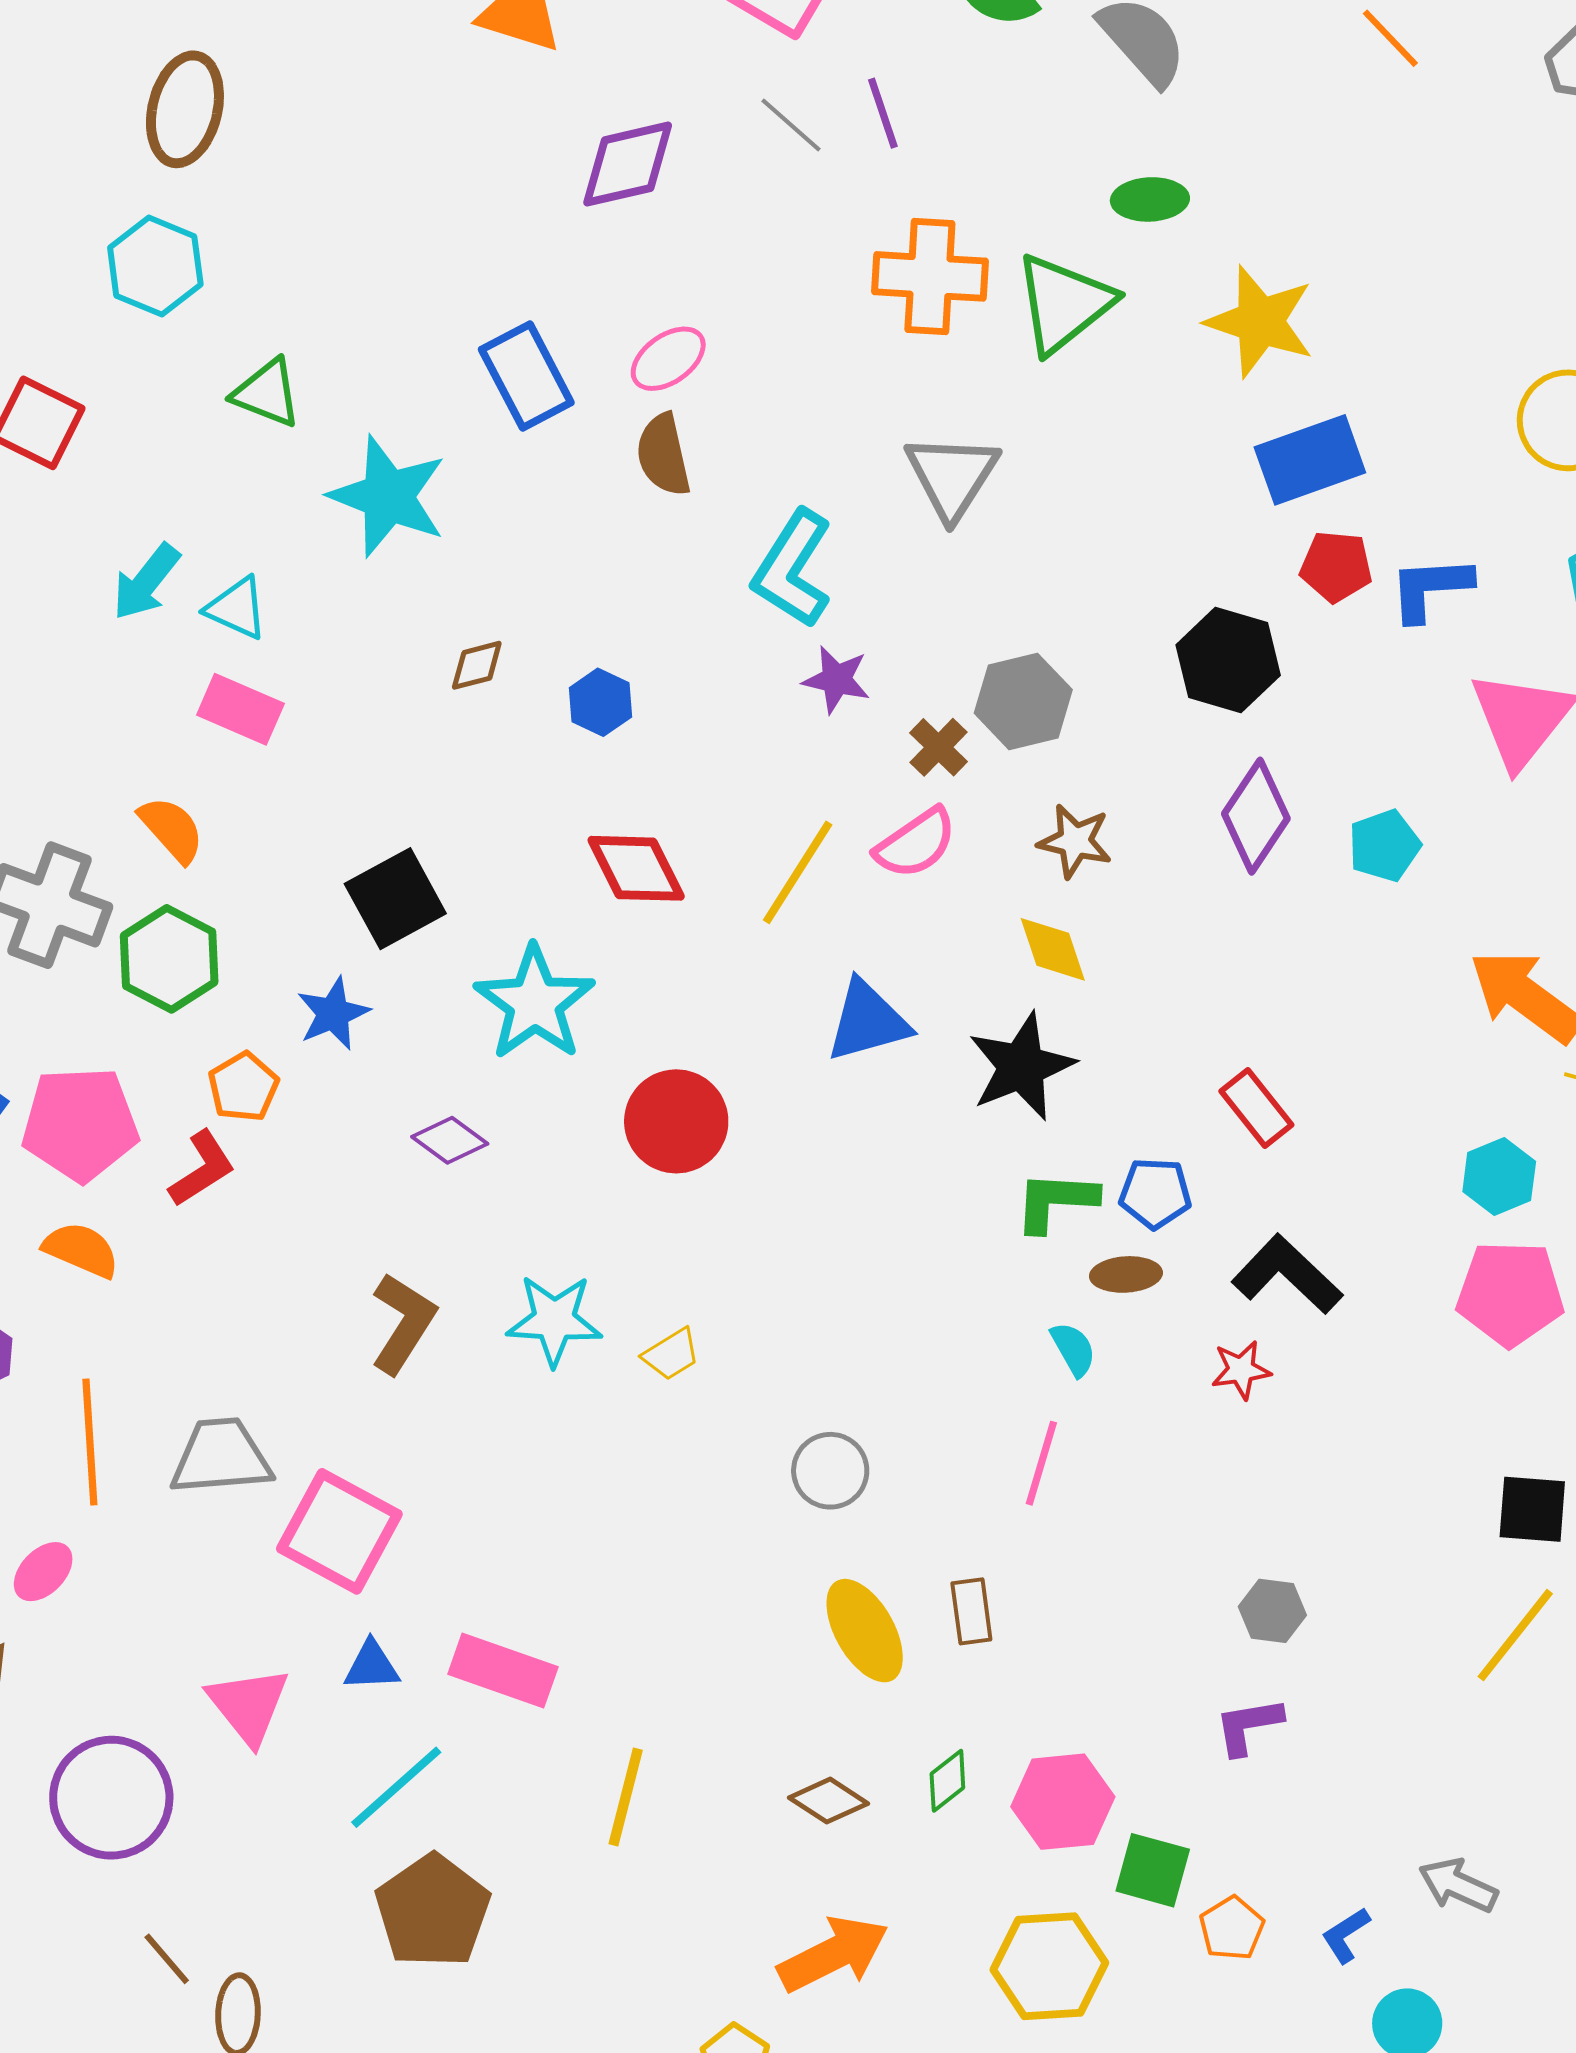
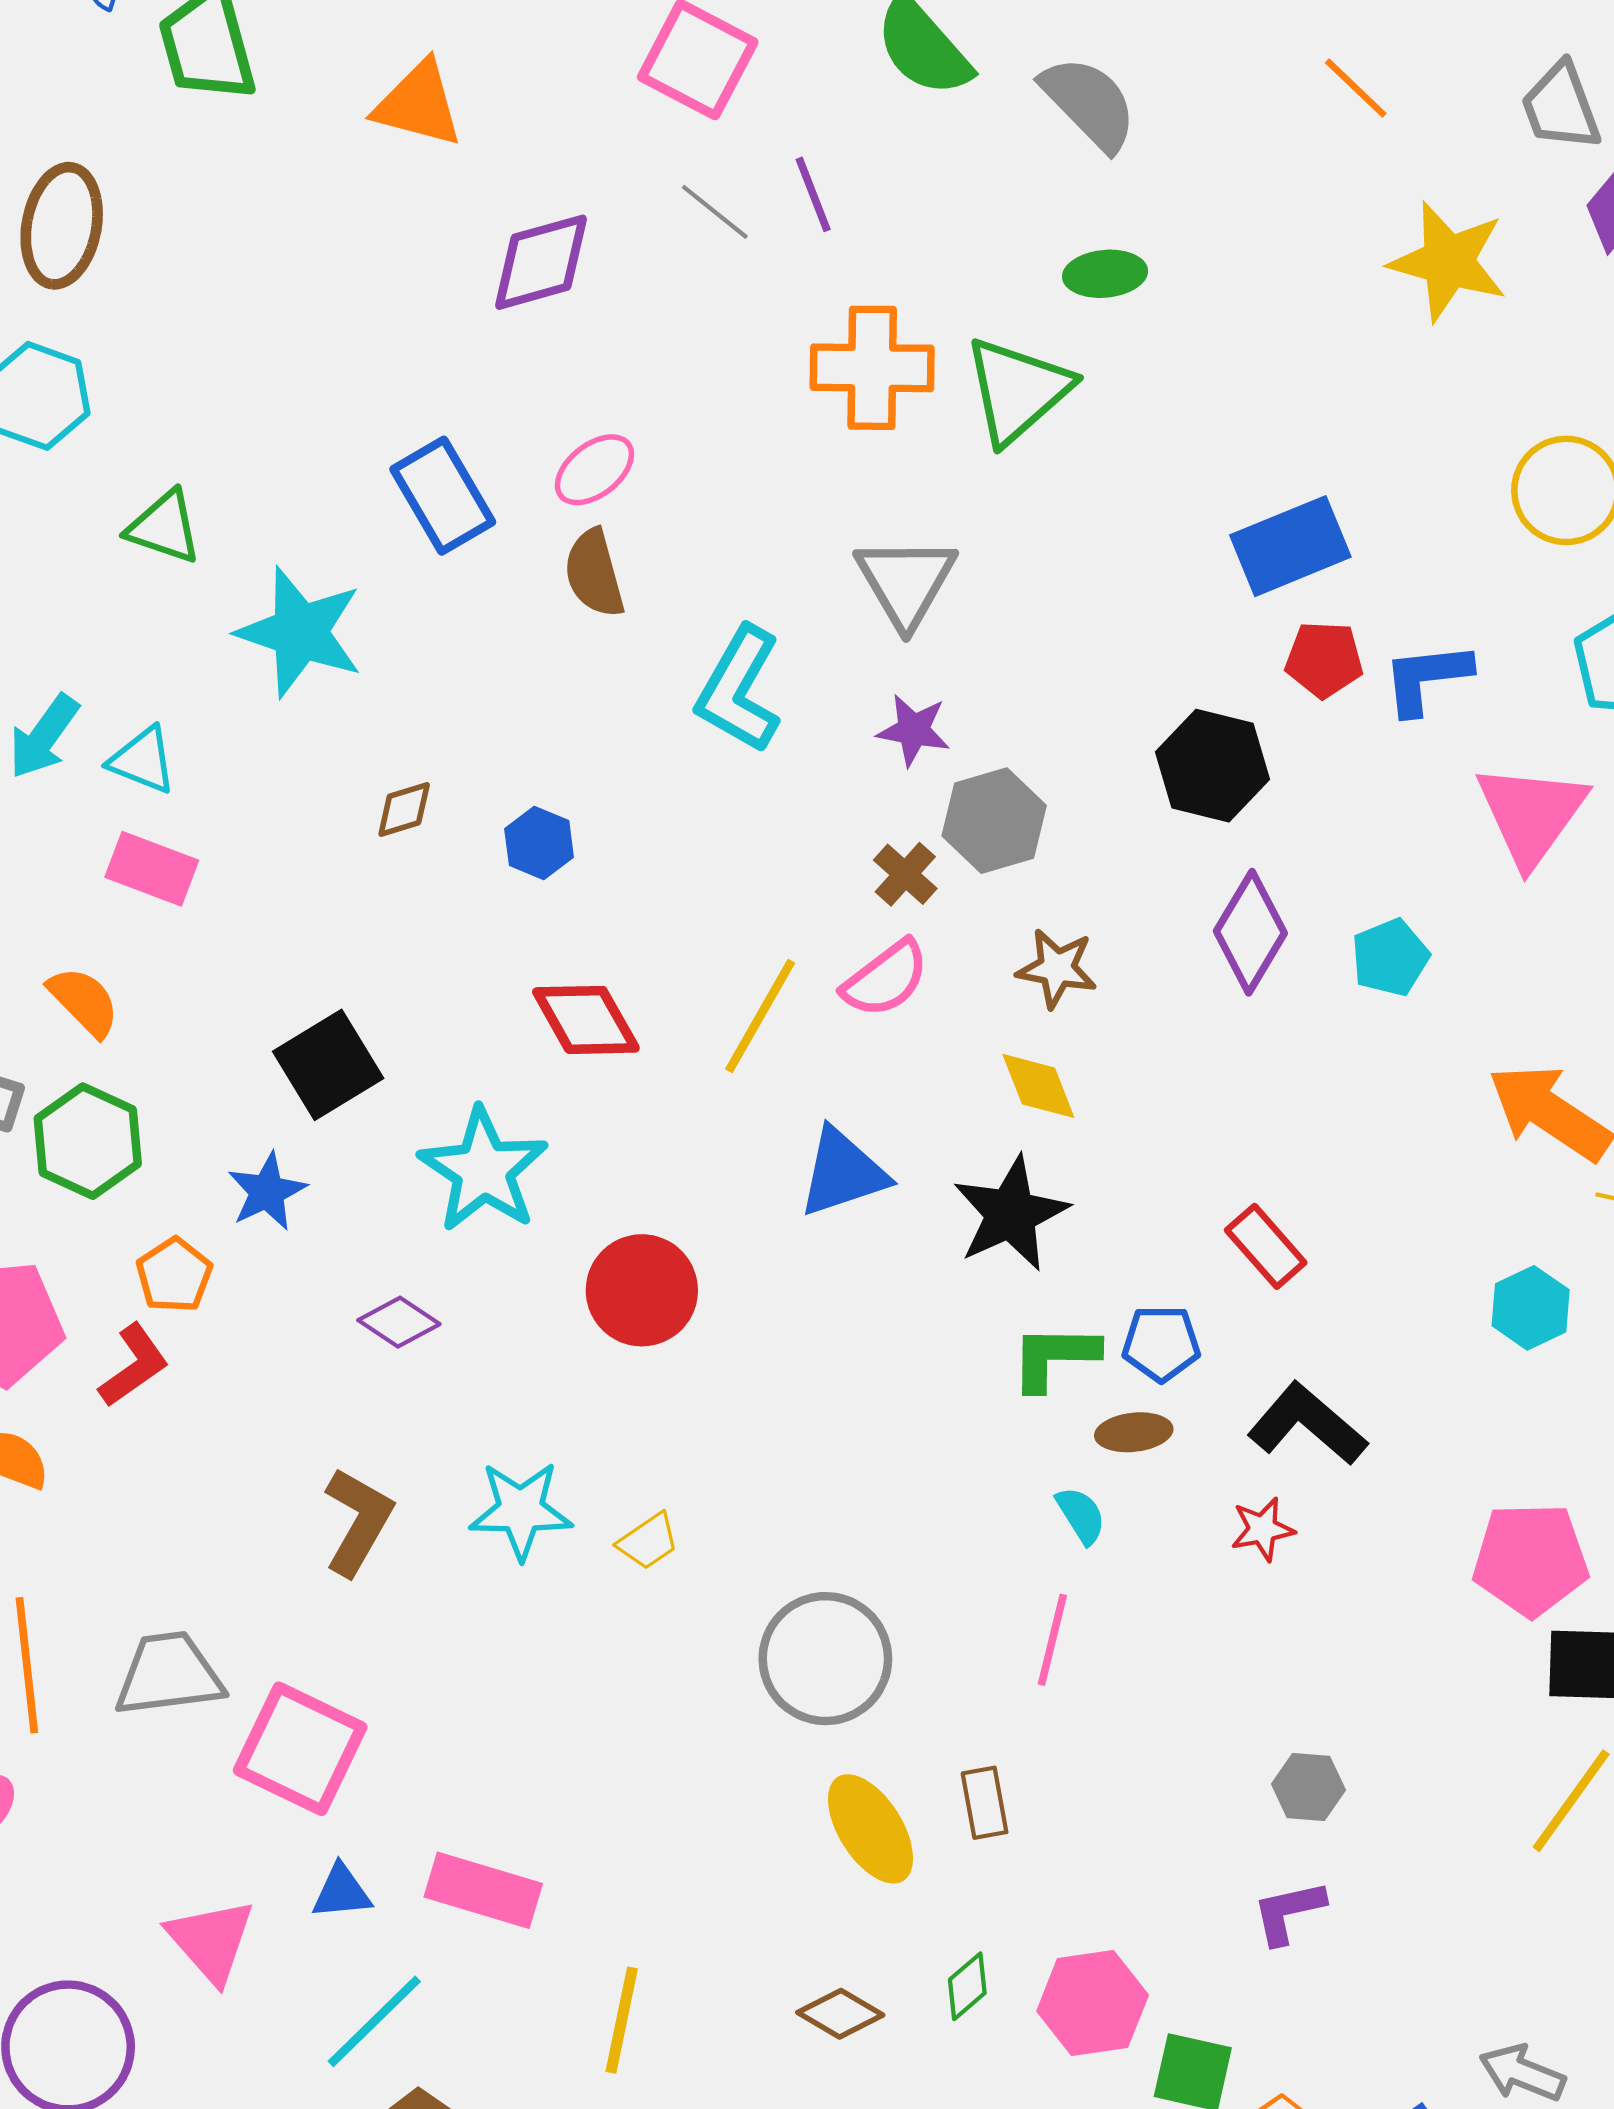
yellow star: (1260, 321) -> (1448, 261), moved
purple star: (836, 680) -> (914, 730), moved
pink pentagon: (1510, 1293) -> (1531, 1559), moved
gray circle: (830, 1471) -> (825, 1659), size x1.6

